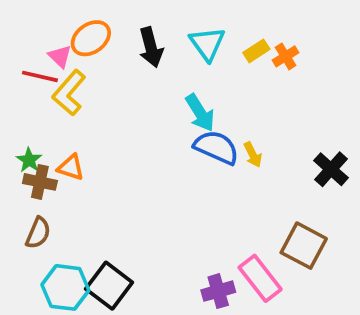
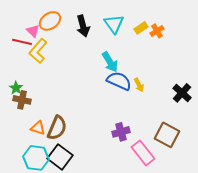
orange triangle: (71, 167) -> (38, 128), moved
brown semicircle: (38, 233) -> (57, 128), moved, size x1.4
purple cross: (218, 291) -> (121, 132), moved

